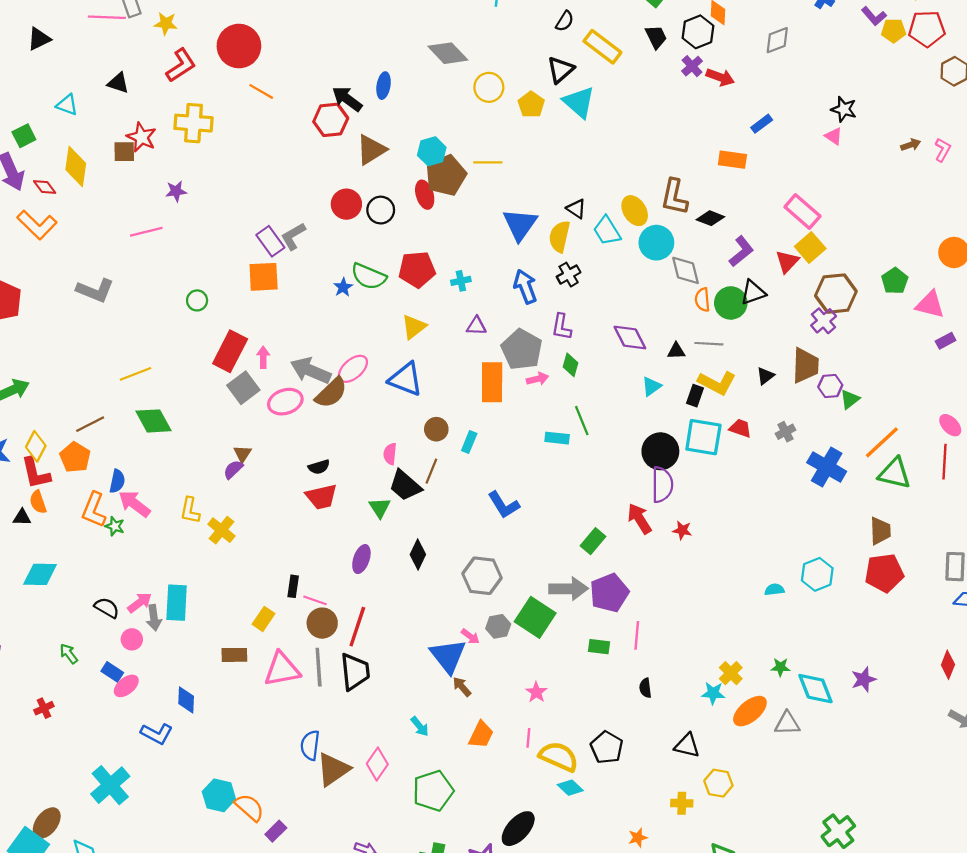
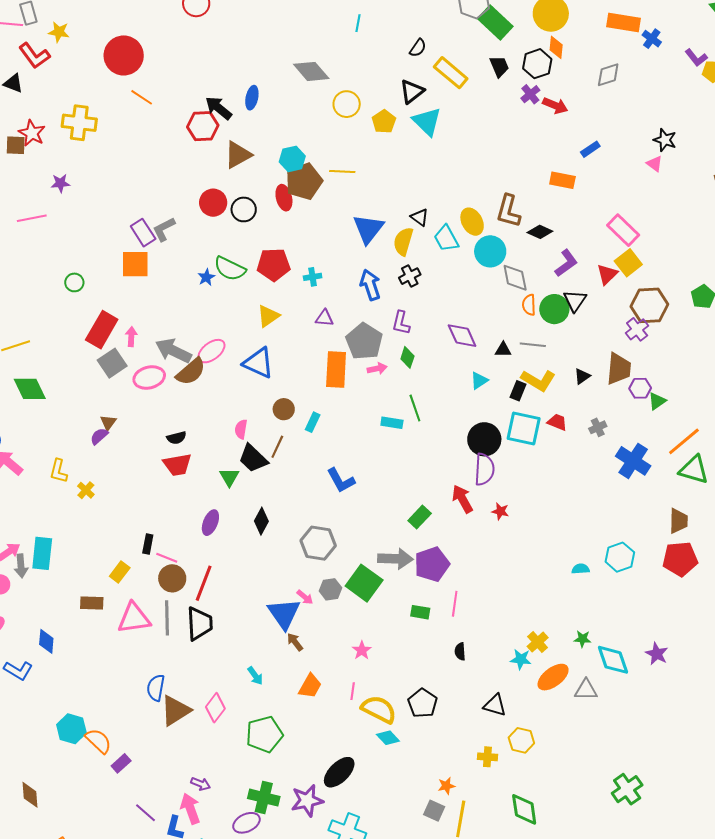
red L-shape: (181, 65) -> (34, 56), moved, turned 84
black triangle: (753, 292) -> (575, 301), turned -40
yellow cross: (221, 530) -> (86, 490), size x0.7
purple star: (864, 679) -> (657, 654), turned -30

